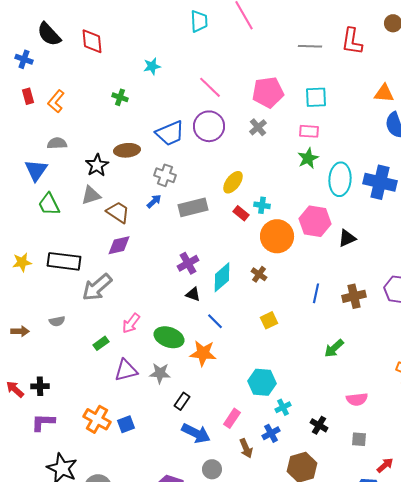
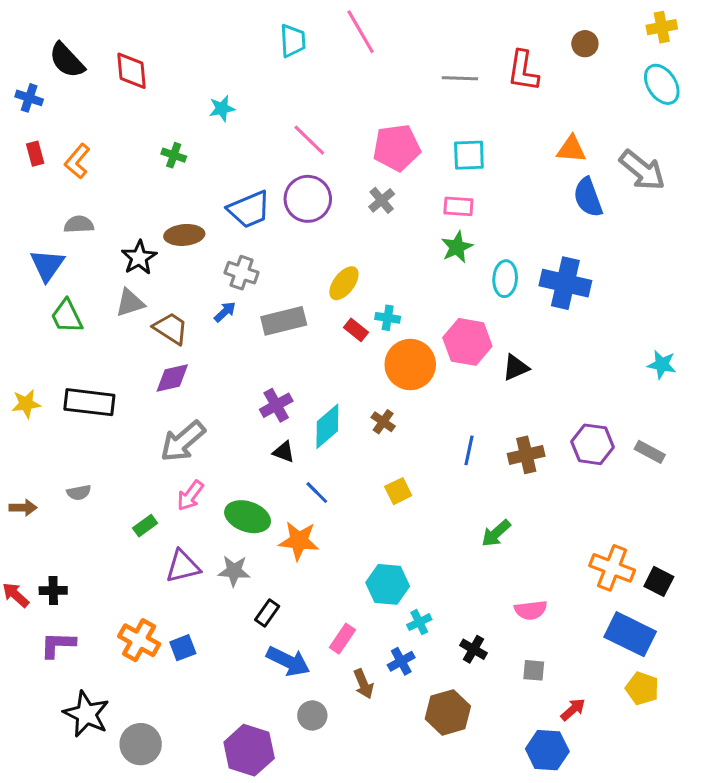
cyan ellipse: (340, 179) -> (505, 279), size x0.7
gray arrow: (97, 287) -> (183, 441), moved

